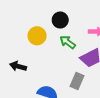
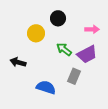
green arrow: (68, 42) -> (64, 49), moved

